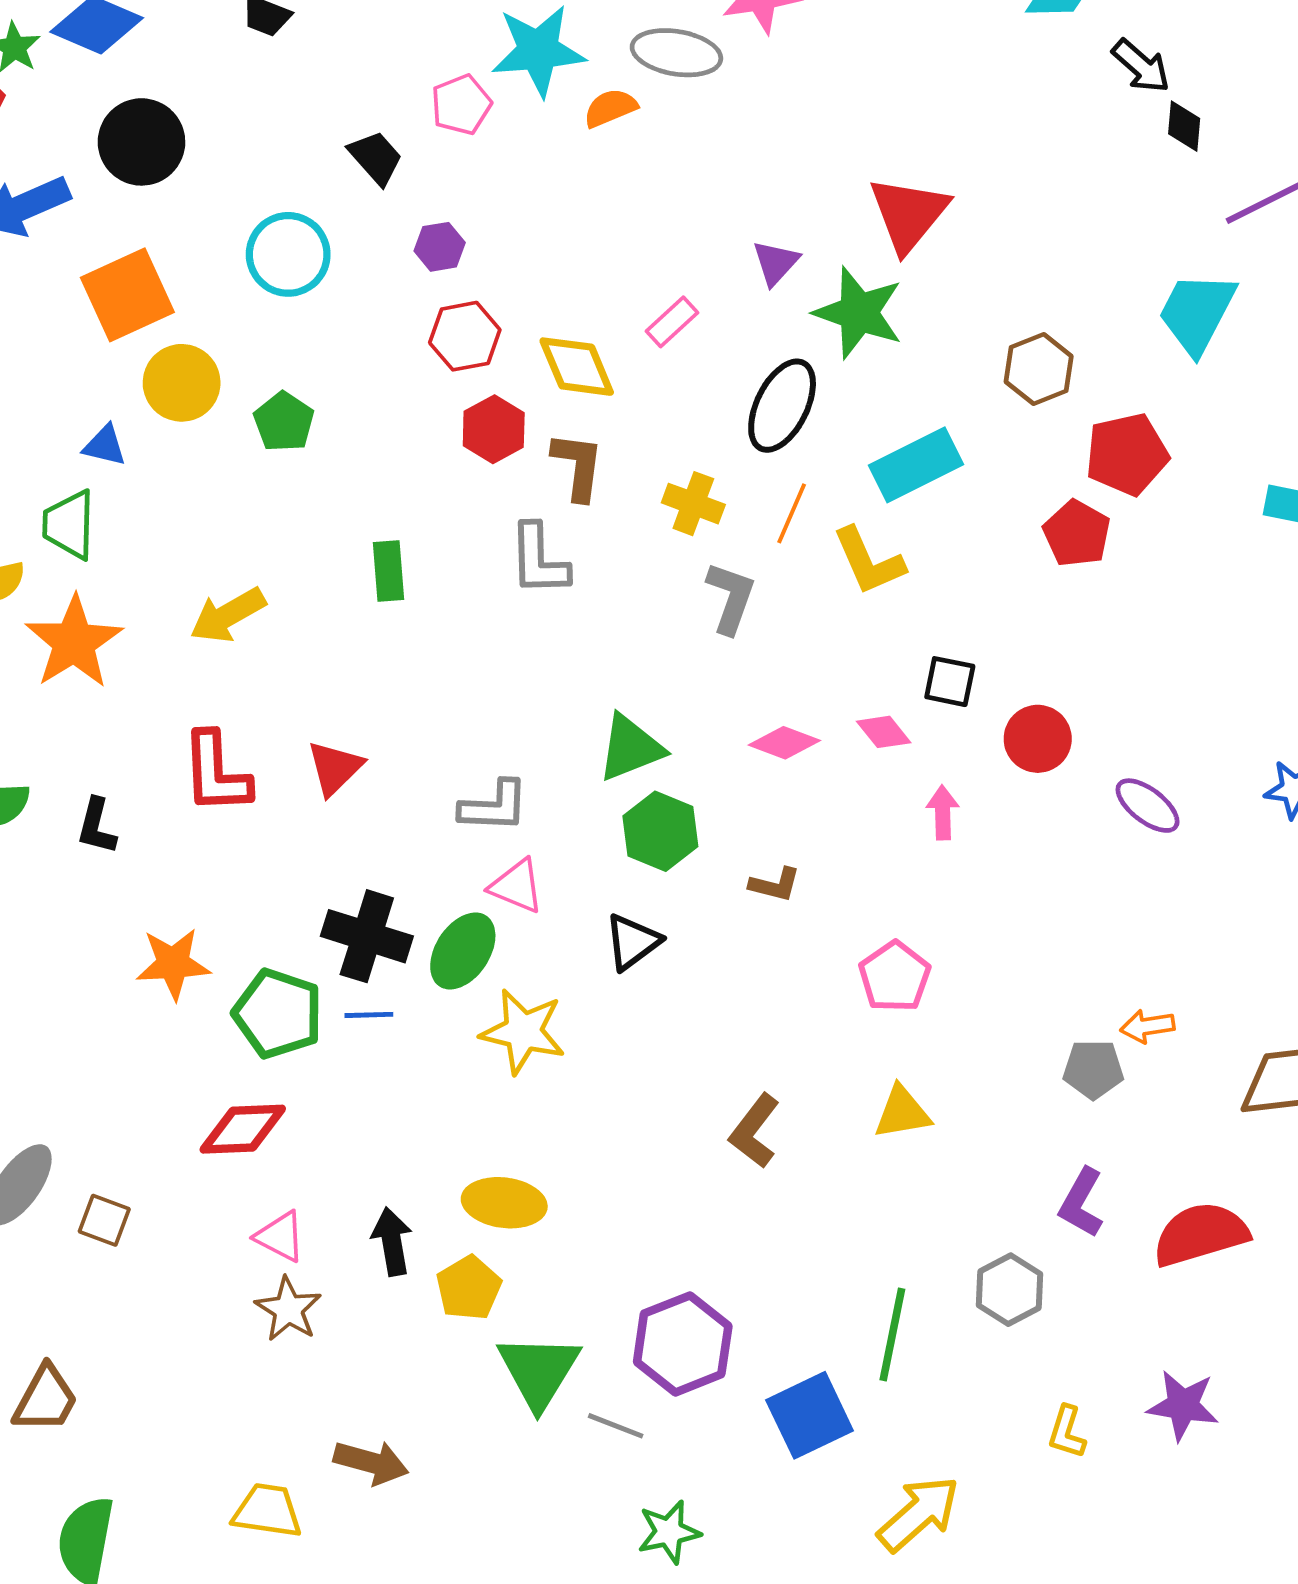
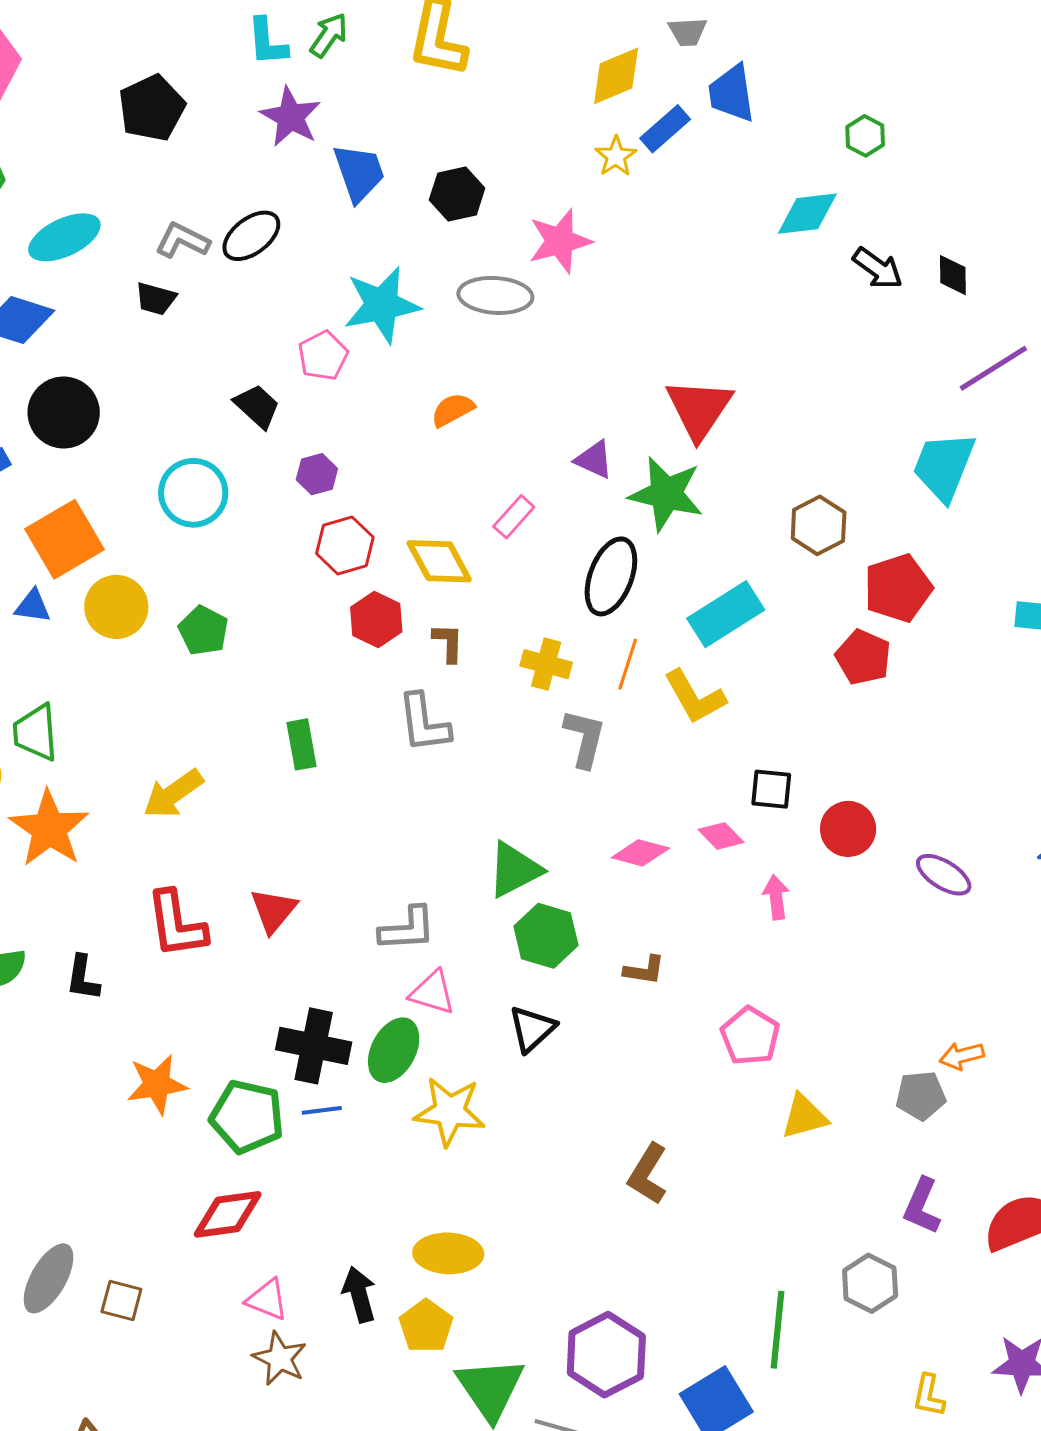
orange semicircle: (610, 108) -> (453, 410), moved
black diamond: (1184, 126) -> (953, 275), moved
purple triangle: (776, 263) -> (594, 460), turned -42
blue triangle: (105, 445) -> (33, 606), moved
brown L-shape: (578, 466) -> (448, 643), size x0.7
yellow triangle: (902, 1112) -> (804, 1116), moved

